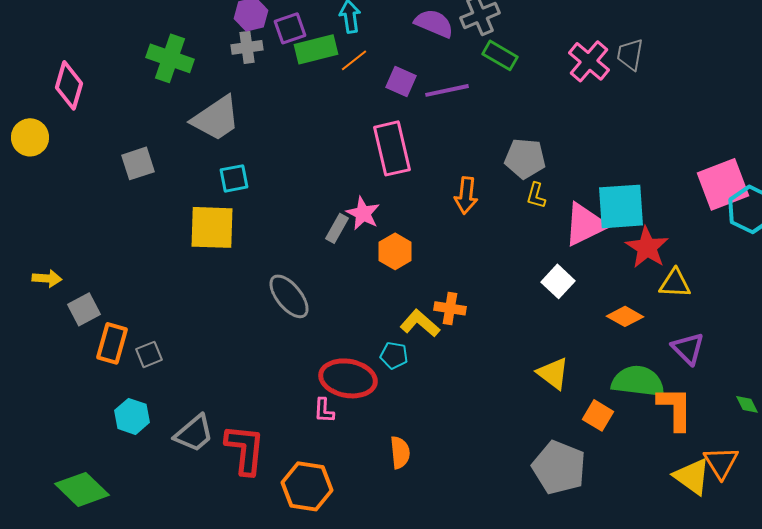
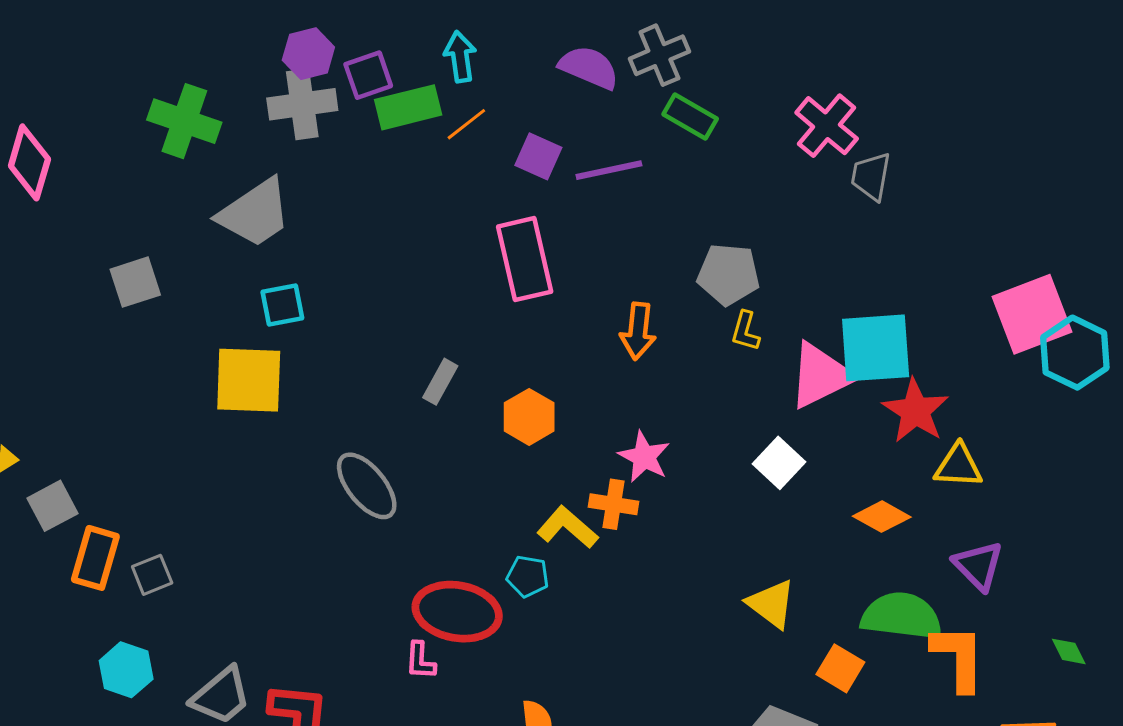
gray cross: (247, 47) -> (302, 104), size x1.4
gray trapezoid: (630, 54) -> (871, 176), moved
pink star: (363, 213) -> (644, 457), moved

